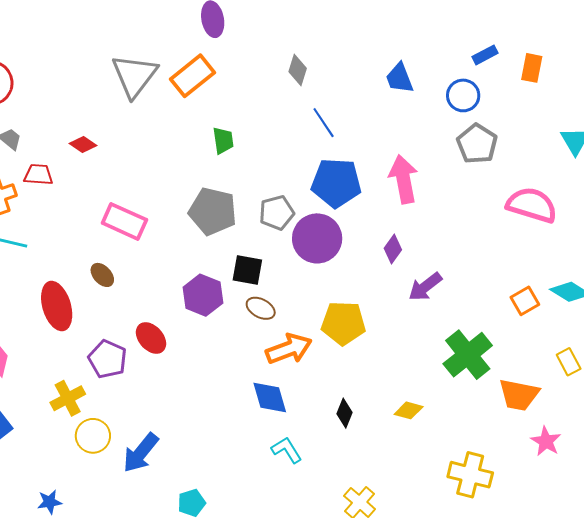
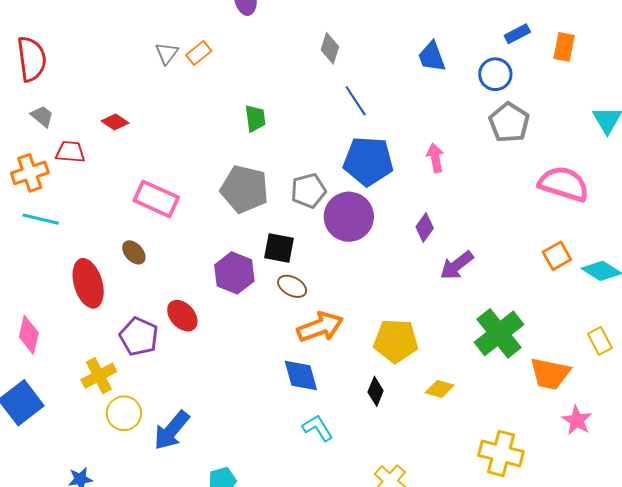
gray triangle: (134, 76) -> (167, 53), size x0.5
orange rectangle: (192, 76) -> (199, 53), moved, size x0.6
pink arrow: (403, 179) -> (435, 158), size x0.6
orange square: (525, 301) -> (557, 256), moved
yellow pentagon: (343, 323) -> (396, 341), moved

